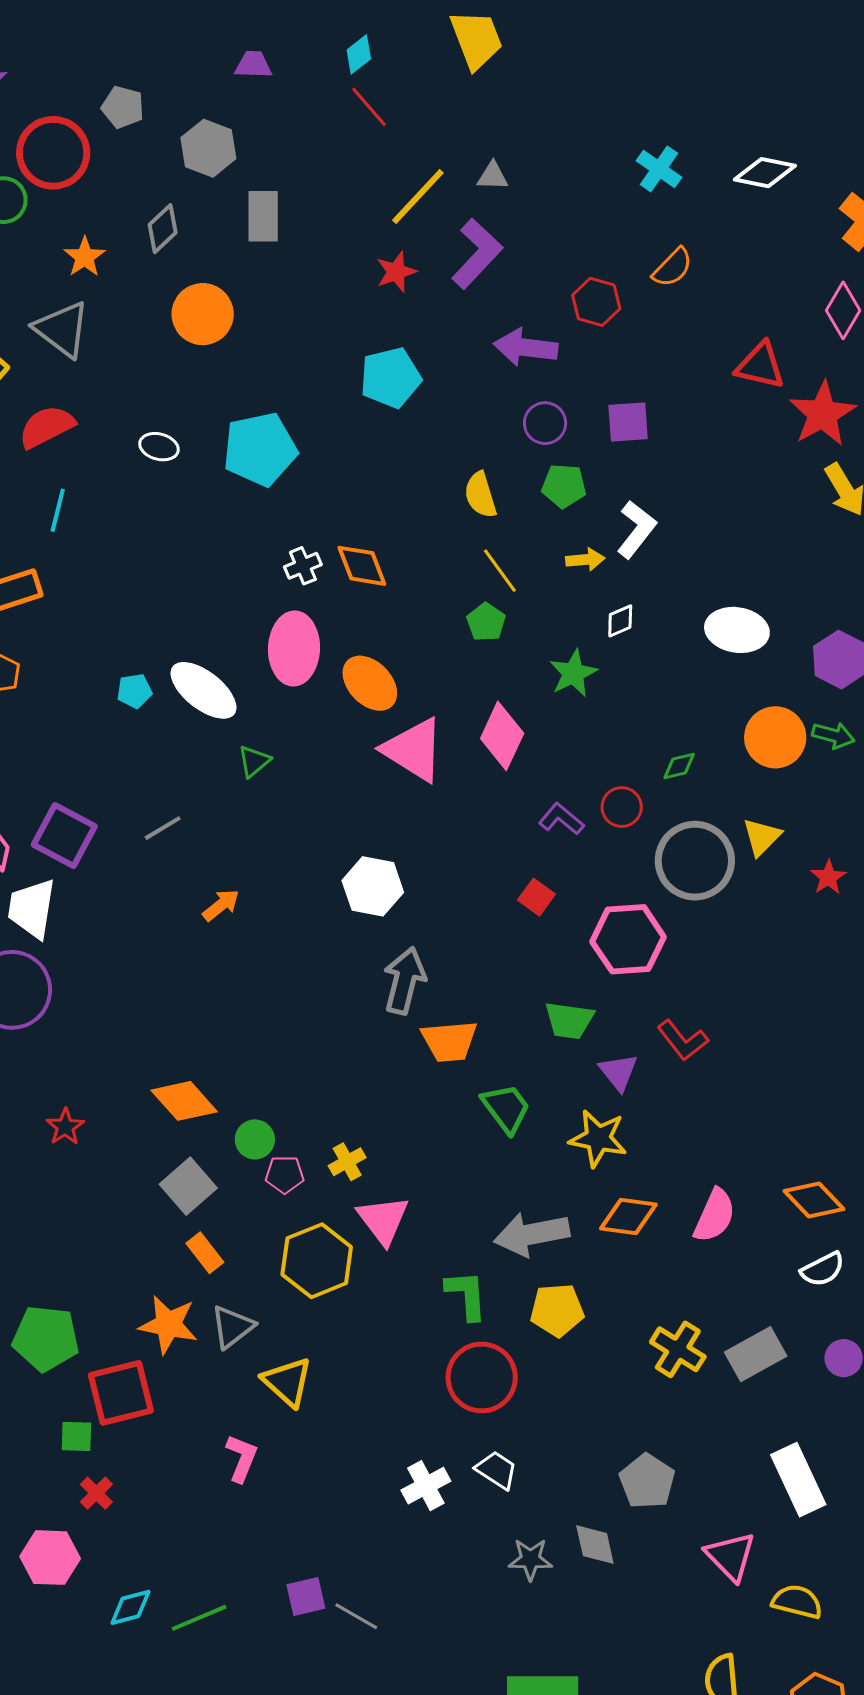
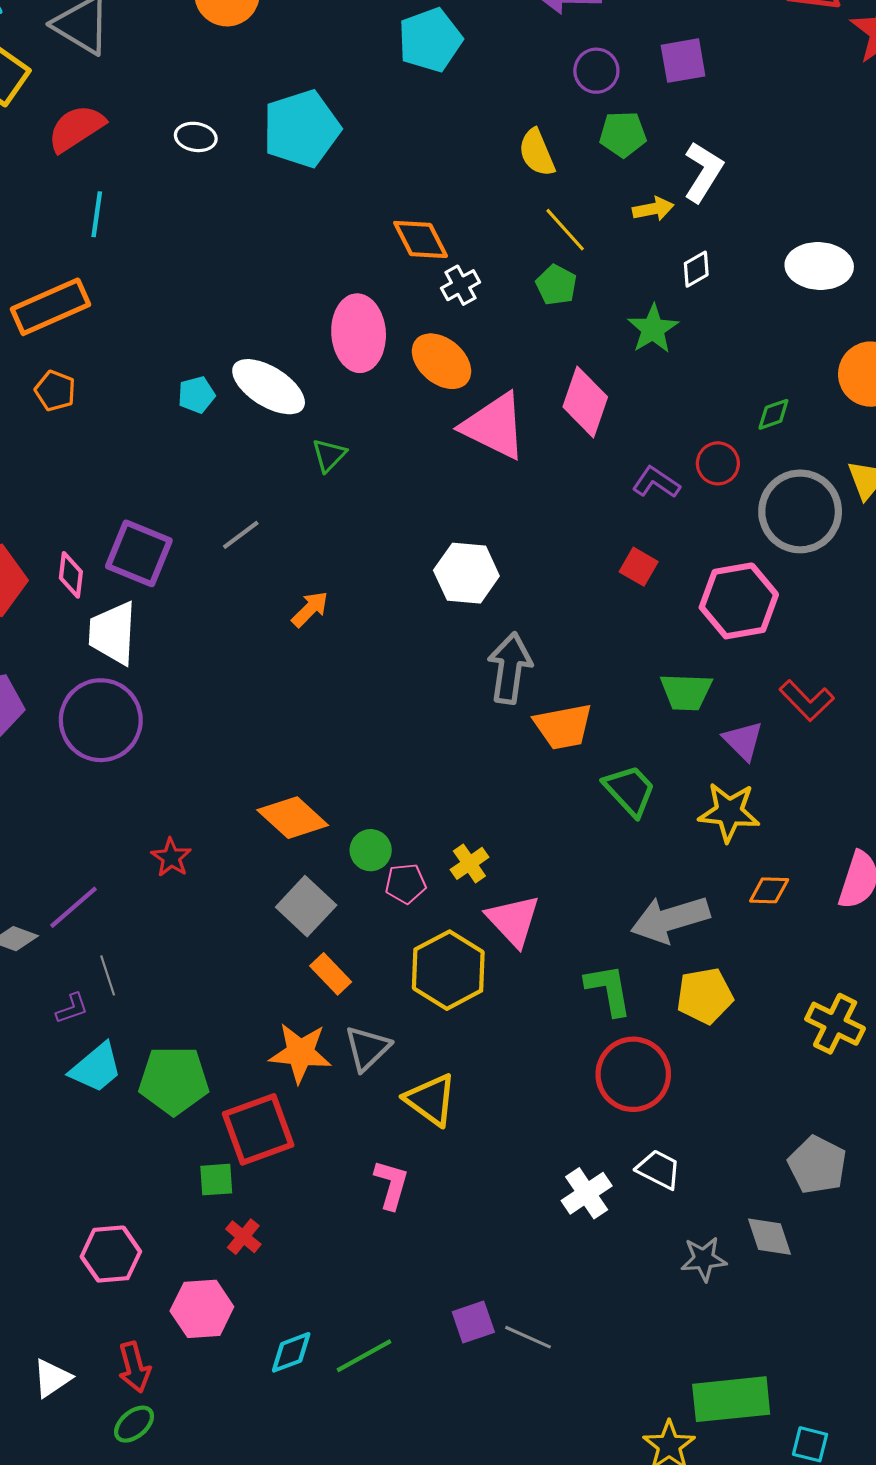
white cross: (303, 566) -> (461, 285), moved
orange diamond: (628, 1217) -> (769, 890), size x0.7

